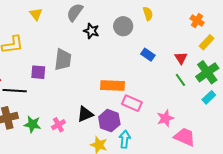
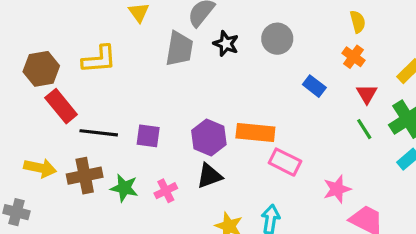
yellow semicircle: (148, 14) -> (358, 22), moved
orange cross: (197, 21) -> (354, 57), moved
gray trapezoid: (63, 60) -> (179, 49), moved
purple square: (38, 72) -> (148, 136), moved
purple hexagon: (109, 121) -> (209, 138), moved

